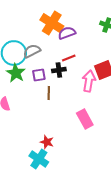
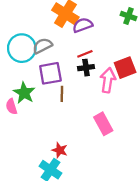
black cross: (59, 70) -> (86, 68), moved
green star: (16, 73) -> (24, 93), moved
purple square: (39, 75) -> (50, 73), size x1.5

